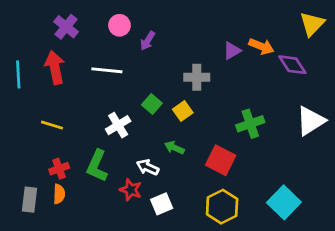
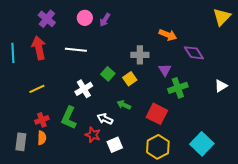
purple arrow: (148, 41) -> (105, 20), moved
orange arrow: (261, 46) -> (168, 35), moved
purple triangle: (232, 51) -> (165, 70), moved, turned -32
purple diamond: (292, 65) -> (194, 53), moved
white triangle: (311, 121) -> (221, 86), size x0.6
yellow line: (52, 125) -> (37, 89), turned -42

